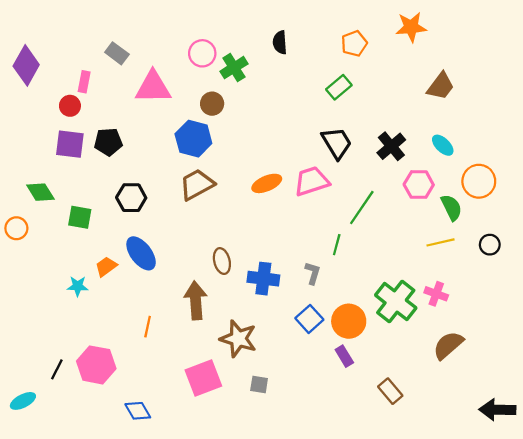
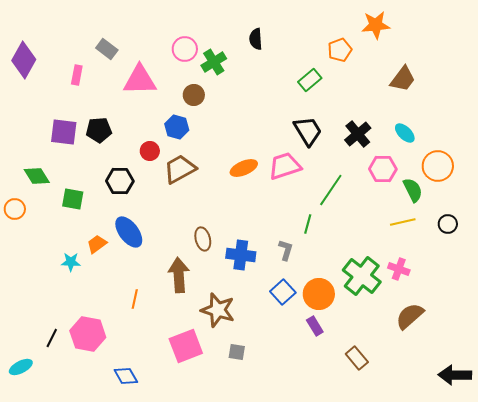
orange pentagon: (354, 43) -> (340, 50), moved
red circle: (70, 106) -> (150, 151), moved
blue hexagon: (193, 139) -> (177, 127), size x0.7

